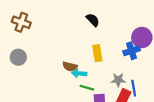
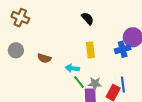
brown semicircle: (70, 67) -> (44, 58), moved
gray star: (118, 80) -> (95, 84), moved
green line: (87, 88) -> (79, 82), turned 32

